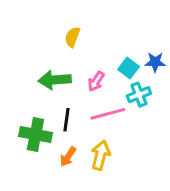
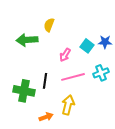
green arrow: (55, 80) -> (27, 40), moved
cyan cross: (139, 95) -> (101, 73), moved
orange arrow: (68, 157) -> (46, 117), moved, turned -144

